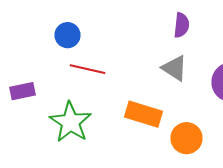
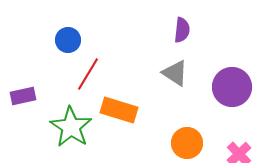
red line: (88, 69) -> (88, 74), turned -72
orange rectangle: (144, 114) -> (119, 110), moved

